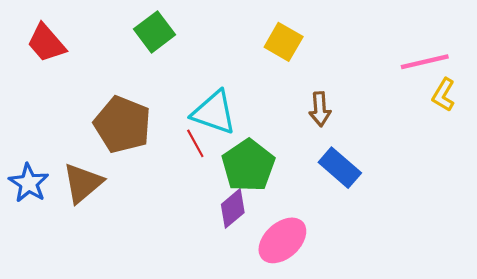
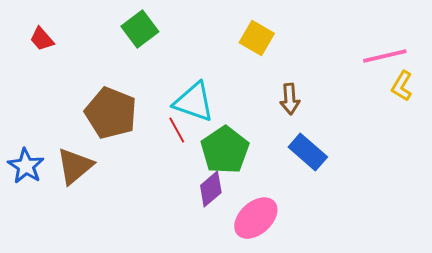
red trapezoid: (46, 43) -> (42, 39), size x0.7

